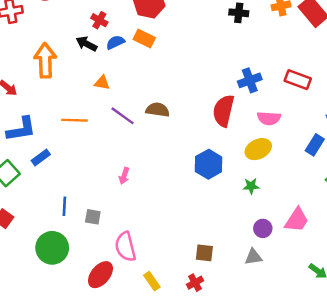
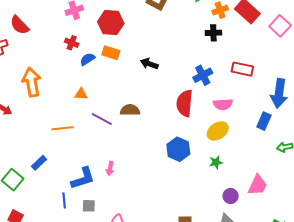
black cross: (239, 13) -> (213, 33), moved
black arrow: (87, 44) -> (149, 64), moved
blue L-shape: (21, 129) -> (83, 178), moved

